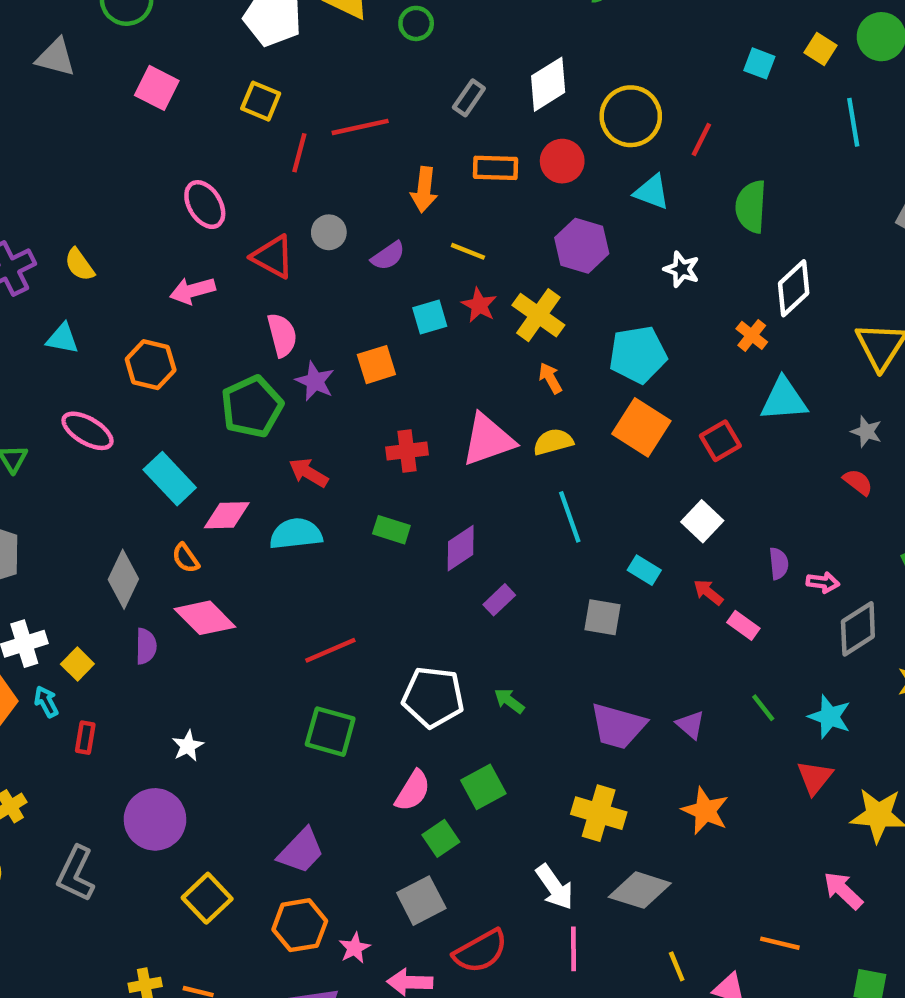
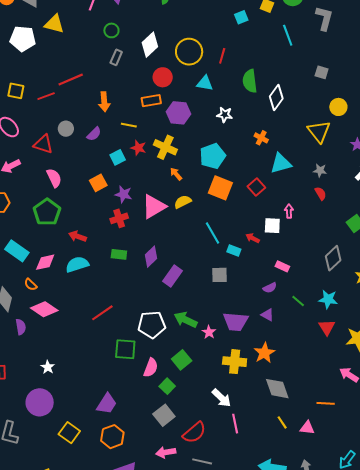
green circle: (416, 23) -> (111, 30), moved
cyan square: (759, 63) -> (241, 17), turned -32
yellow square: (261, 101) -> (16, 91), moved
red line: (299, 153) -> (46, 96), turned 66
orange rectangle: (496, 168) -> (151, 101), moved
white diamond: (794, 288) -> (276, 97), moved
purple star: (315, 381) -> (123, 194), moved
red semicircle: (858, 482) -> (321, 193), turned 32
cyan line: (570, 517) -> (212, 233), moved
white square: (702, 521) -> (272, 226), moved, turned -30
purple semicircle: (779, 564) -> (270, 288), moved, turned 80
pink arrow: (823, 582) -> (289, 211), moved, turned -88
red arrow: (708, 592) -> (253, 238), moved
purple rectangle: (499, 600) -> (173, 276), size x1.5
green arrow: (509, 701) -> (186, 320), size x1.6
green square: (330, 732) -> (125, 349), moved
orange star: (705, 811) -> (264, 353), moved, turned 30
gray diamond: (640, 890) -> (277, 389), moved, turned 64
pink star: (355, 948) -> (209, 332), moved

